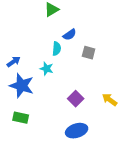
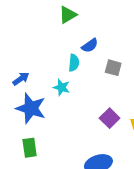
purple square: (76, 99) -> (110, 118), moved
green rectangle: (21, 118) -> (30, 148), turned 70

